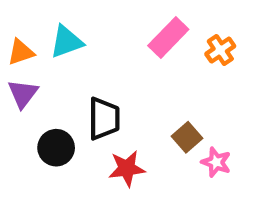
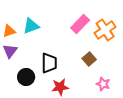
orange cross: (220, 50) -> (105, 30), size x1.5
brown square: (187, 137) -> (89, 59), moved

